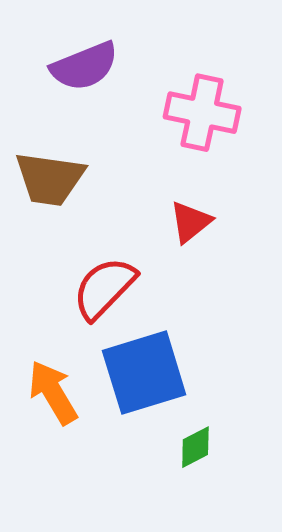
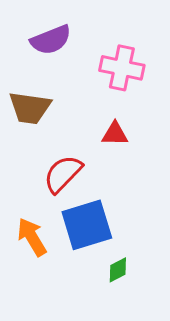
red triangle: (190, 222) -> (115, 134), turned 40

